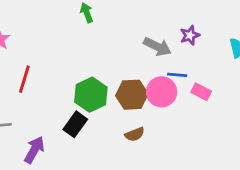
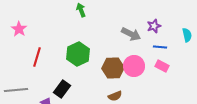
blue line: (177, 75) -> (160, 47), moved
green hexagon: (91, 95) -> (78, 54), moved
black rectangle: (75, 124) -> (62, 89), moved

